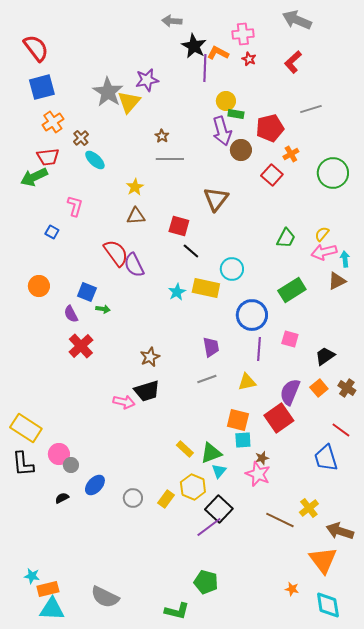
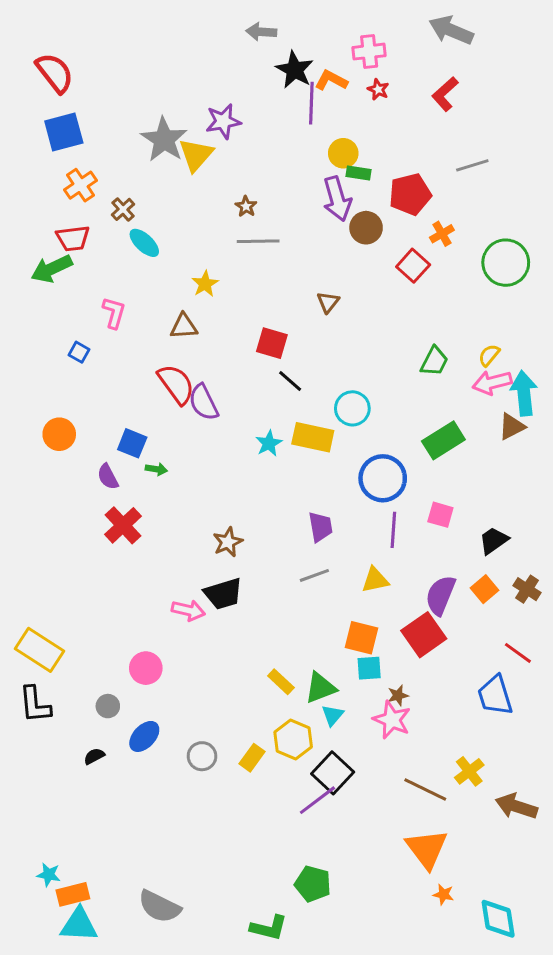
brown triangle: (216, 199) -> (328, 302), size x0.6
brown triangle: (136, 216) -> (184, 326), moved
cyan arrow: (345, 259) -> (524, 393), size x1.8
pink circle: (59, 454) -> (146, 668), moved
orange triangle: (323, 560) -> (427, 849), moved

